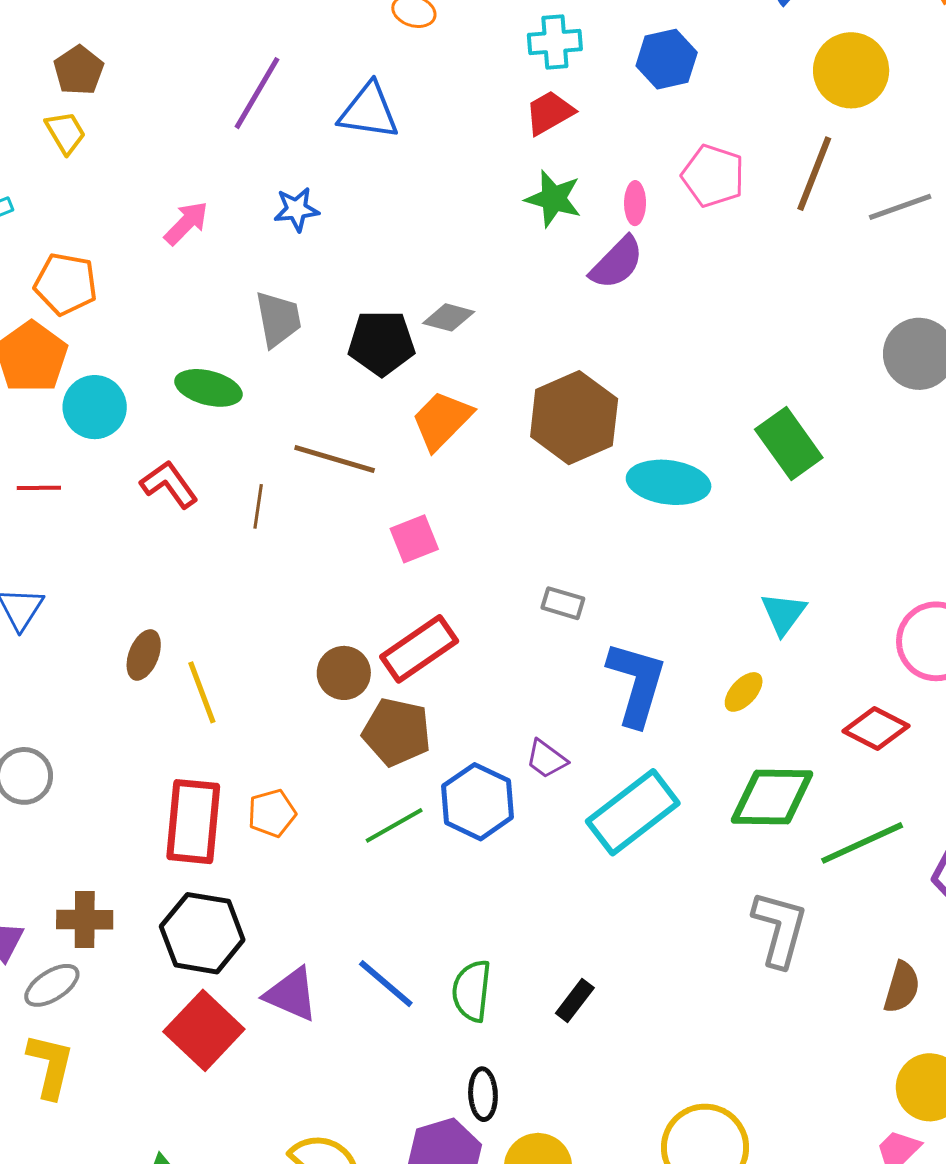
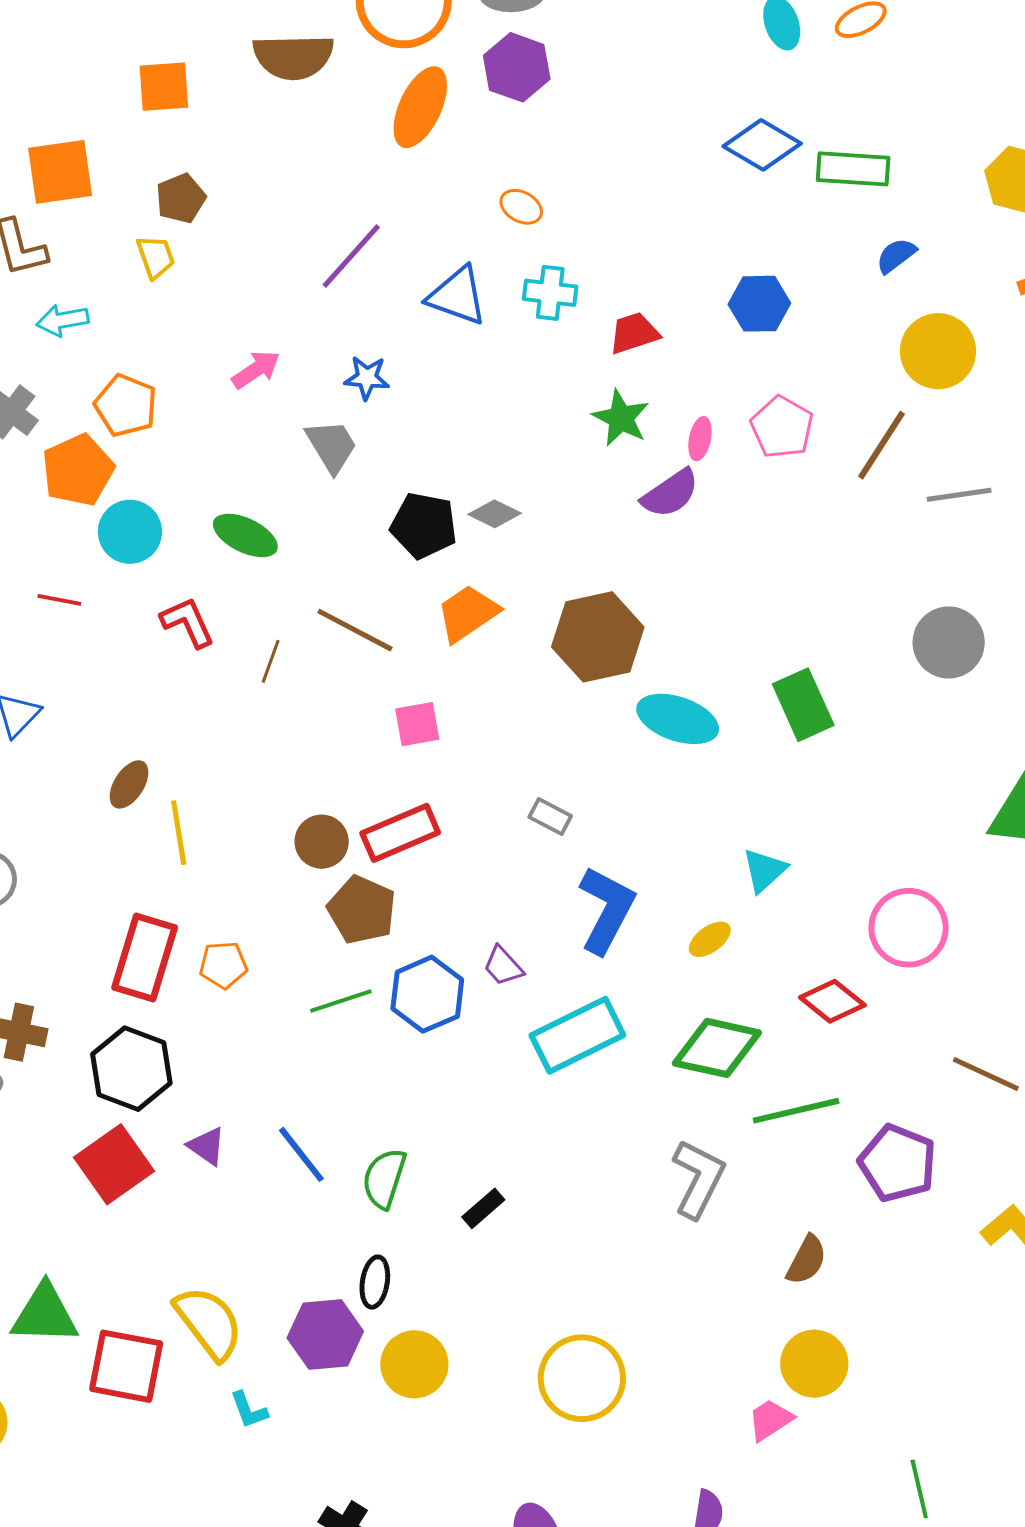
cyan cross: (555, 42) -> (550, 293), moved
gray trapezoid: (278, 319) -> (332, 446), moved, turned -32
purple triangle: (291, 994) -> (207, 1146), size x0.7

